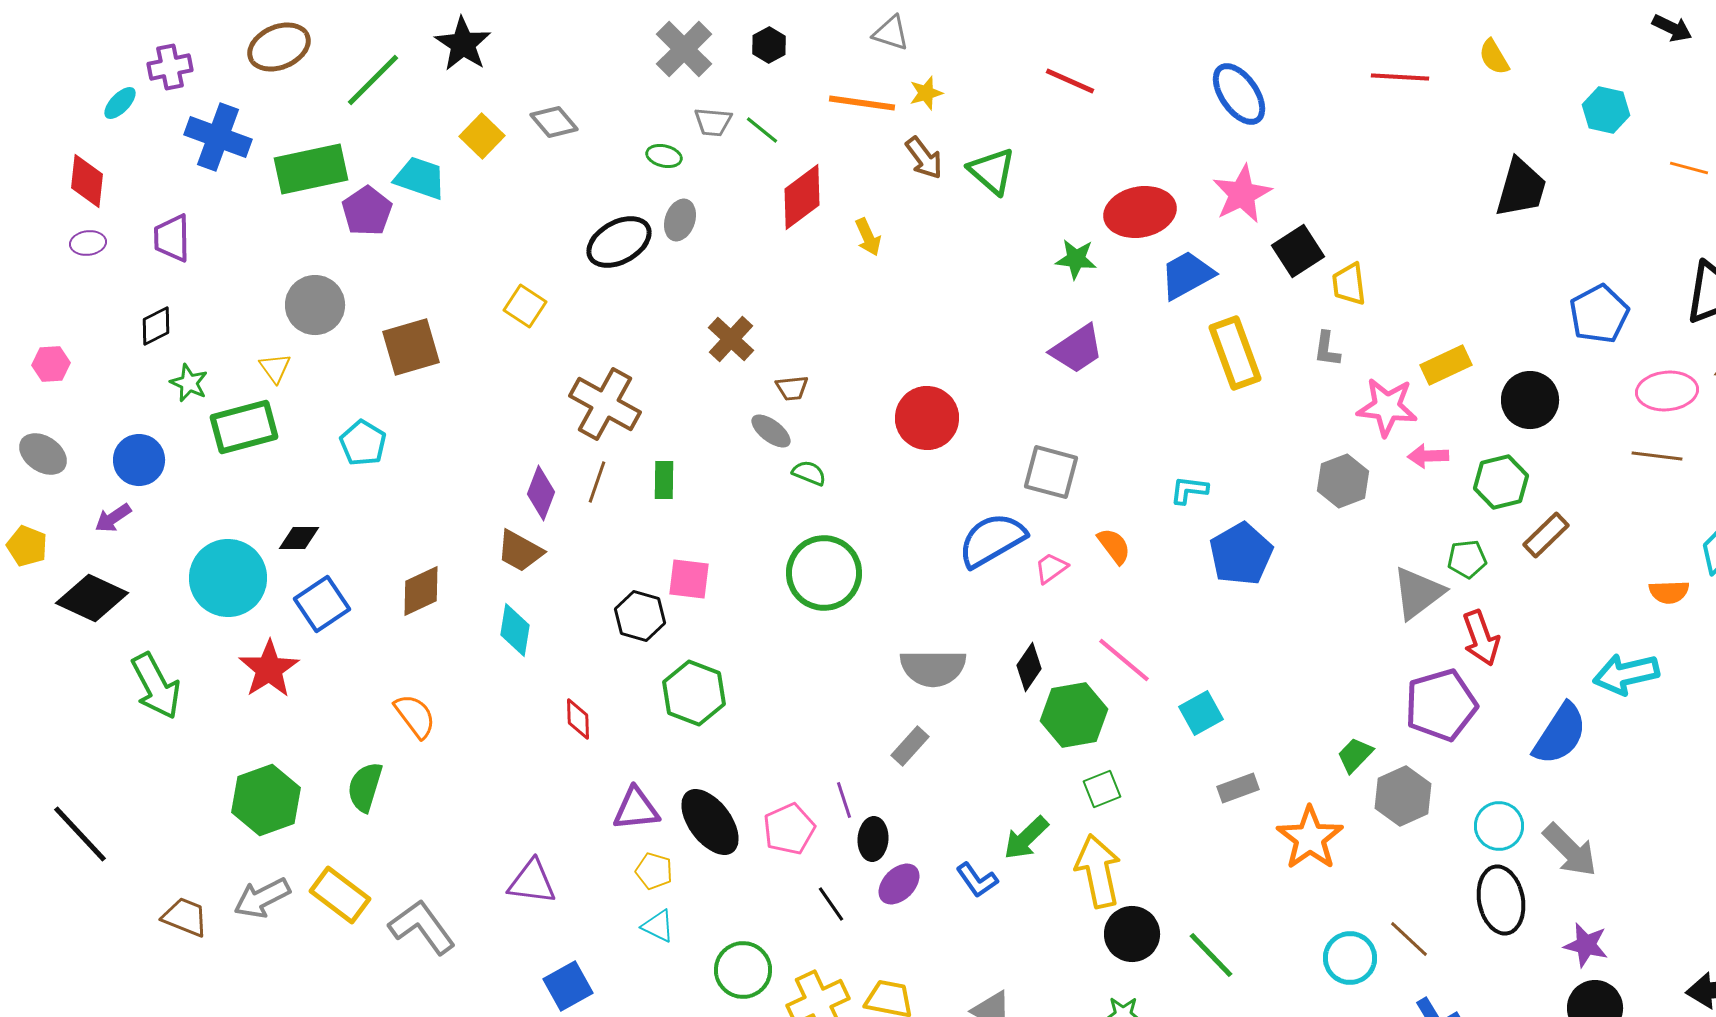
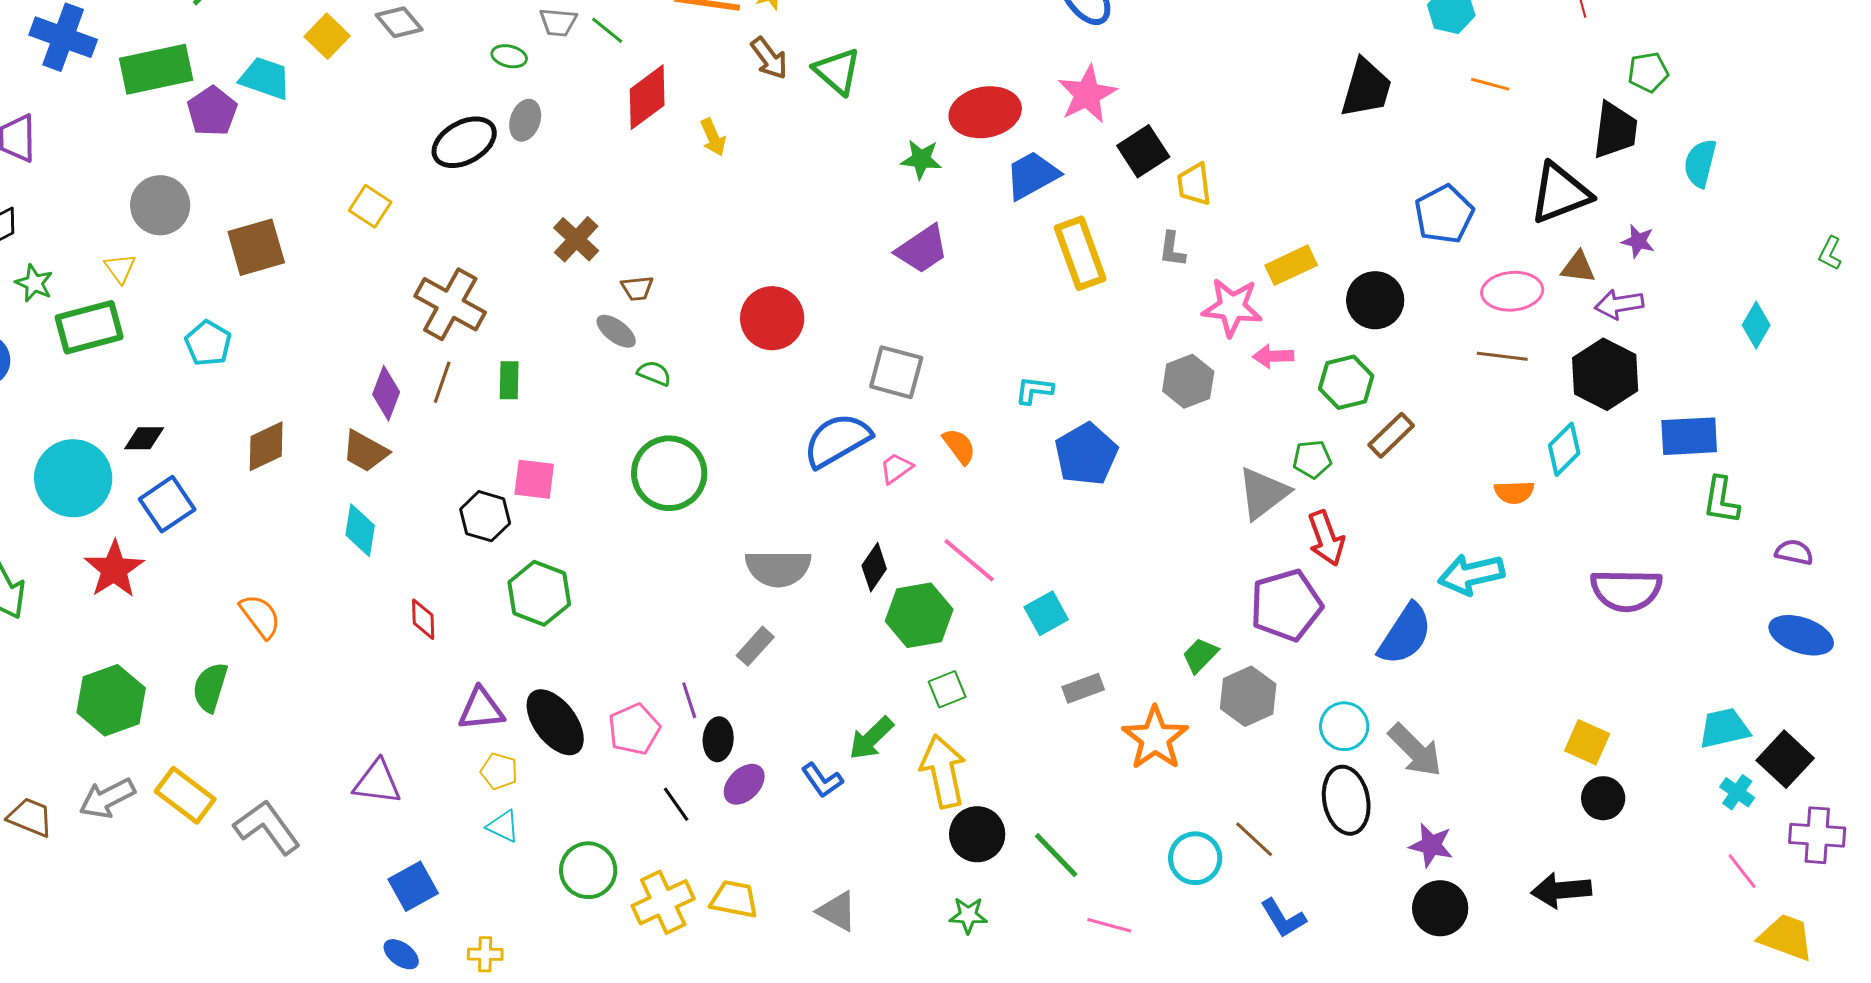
orange line: (1689, 168) -> (1490, 84), moved
brown diamond: (421, 591) -> (266, 446), moved

